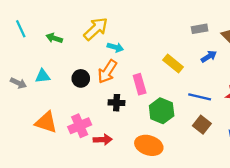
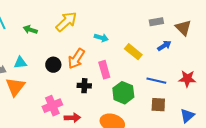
cyan arrow: (115, 47) -> (101, 38), moved
orange triangle: (46, 122) -> (15, 87), moved, turned 50
brown square: (202, 125) -> (158, 105), turned -35

